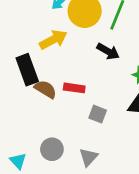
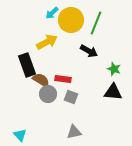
gray square: (98, 114) -> (71, 97), moved
gray circle: (52, 149) -> (48, 94), moved
gray triangle: (89, 157) -> (74, 132), turned 35

